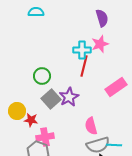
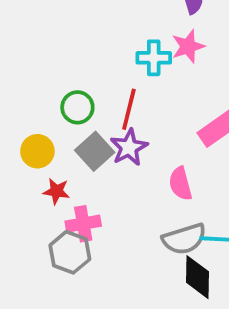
red line: (84, 66) -> (129, 109), moved
yellow circle: (17, 111) -> (37, 151), moved
pink semicircle: (91, 126) -> (180, 184), moved

